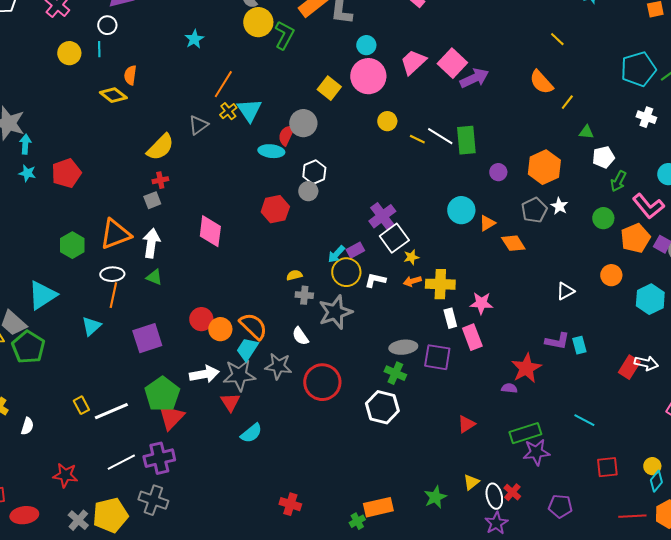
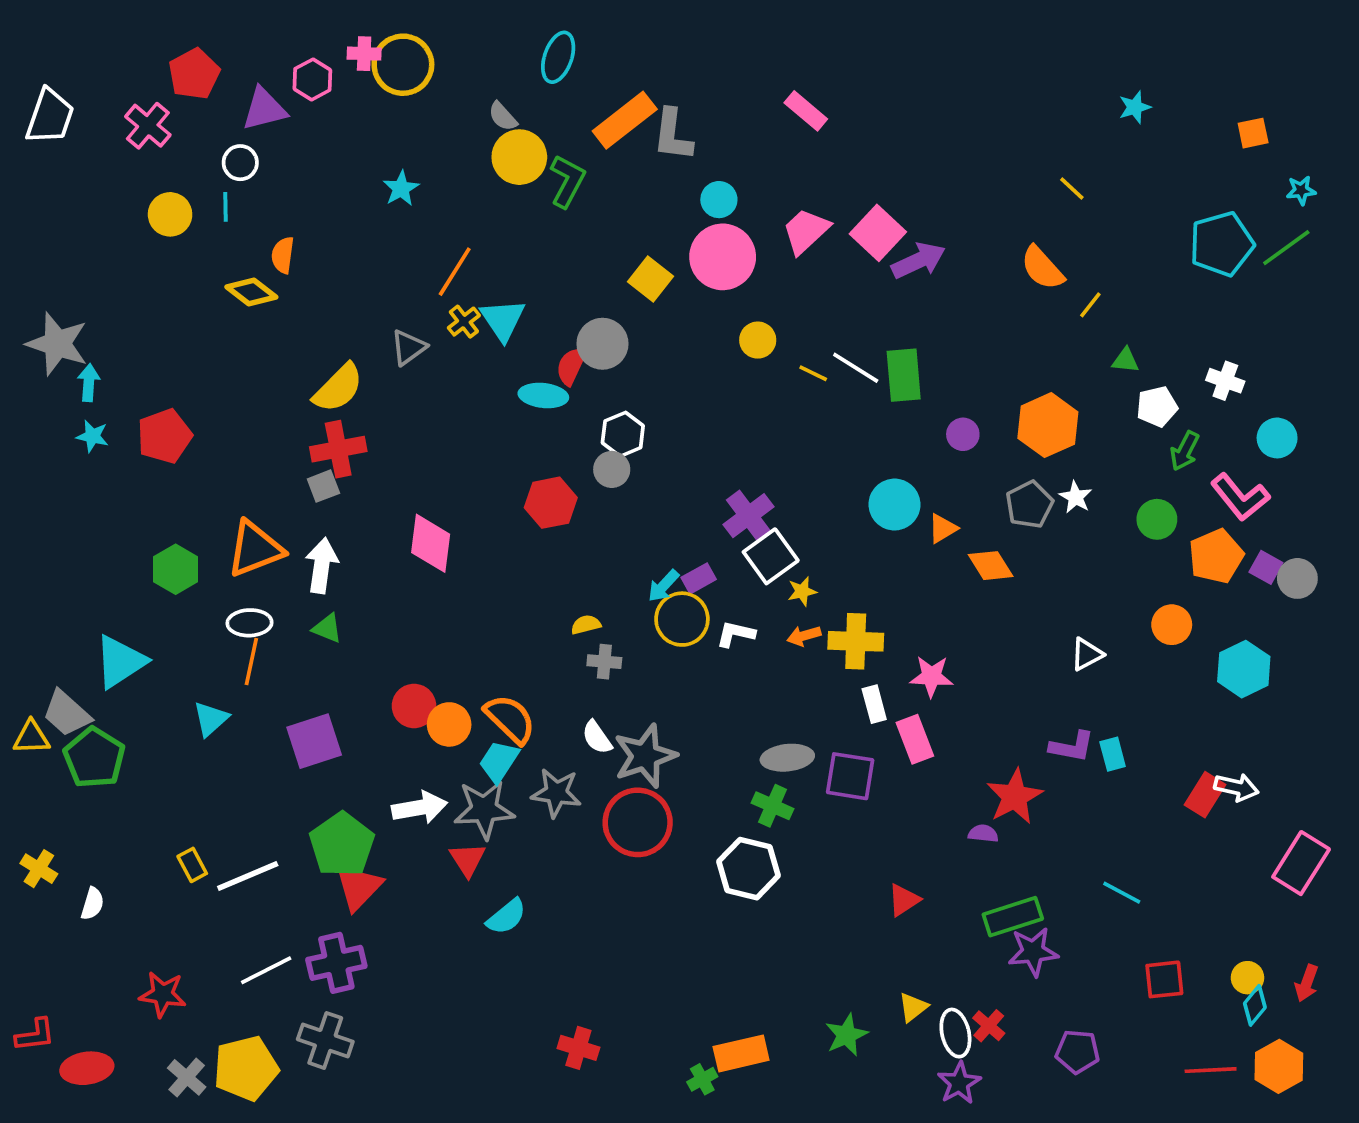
white cross: (646, 117) -> (1225, 381), moved
red cross: (160, 180) -> (338, 449), size x1.8
gray star: (335, 312) -> (645, 756), moved

